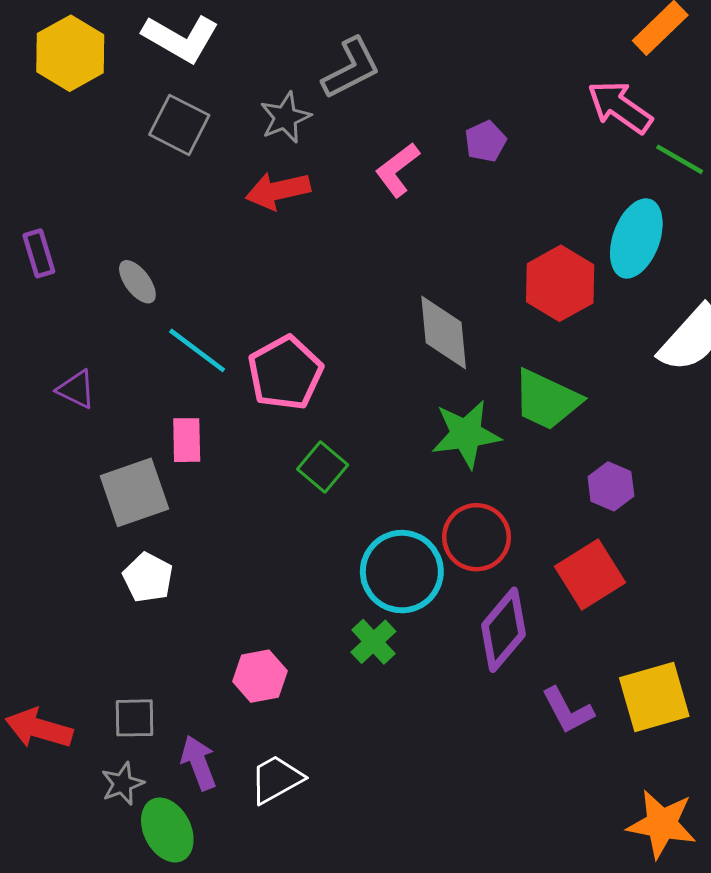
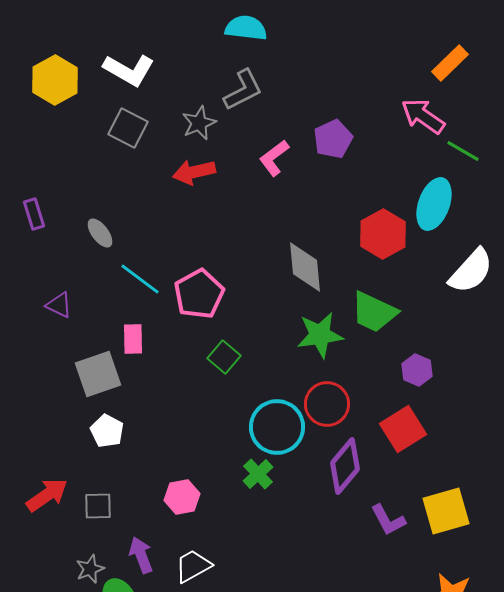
purple pentagon: (485, 141) -> (333, 139), size x1.4
gray square: (134, 718) -> (98, 506), moved
red arrow: (39, 728) -> (47, 495), moved, turned 129

